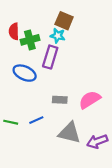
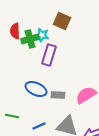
cyan star: (58, 36) -> (42, 35), moved
blue ellipse: (25, 73) -> (36, 89), moved
blue line: (36, 120) -> (39, 126), moved

